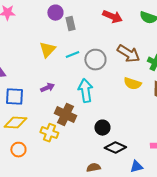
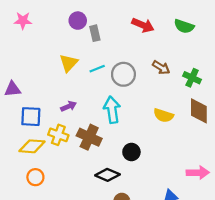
brown arrow: (128, 54) -> (161, 67), size x0.7
yellow semicircle: (132, 84) -> (163, 115), moved
yellow cross: (49, 133) -> (58, 135), moved
black diamond: (115, 148) -> (107, 175), moved

